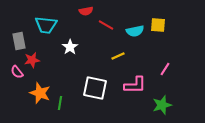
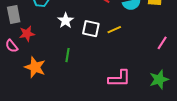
pink L-shape: (135, 85) -> (119, 78), moved
white square: (95, 88) -> (91, 29), moved, size x0.7
green line: (60, 103) -> (68, 55), moved

